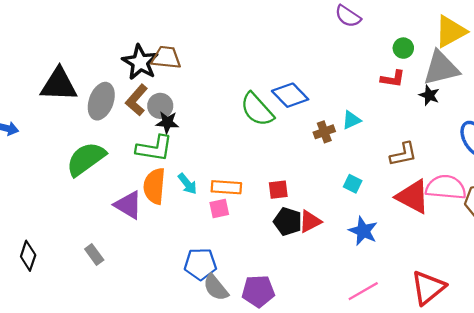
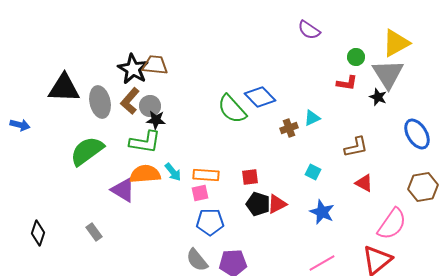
gray triangle: (441, 68) -> (388, 74), turned -48
gray ellipse: (101, 101) -> (100, 102), turned -32
orange semicircle: (154, 186) -> (145, 174), turned 80
pink semicircle: (446, 187) -> (392, 224), moved, turned 120
red triangle: (413, 197) -> (364, 183), size x0.6
blue pentagon: (200, 264) -> (210, 222), moved

